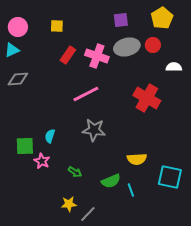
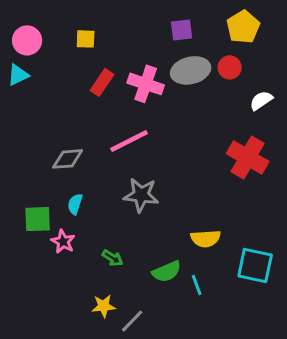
white semicircle: (174, 67) -> (261, 100), turned -35
gray diamond: (18, 79) -> (68, 159), moved
red cross: (147, 98) -> (248, 157), moved

